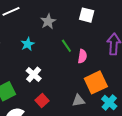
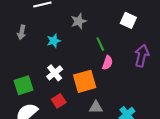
white square: (87, 15) -> (128, 20), moved
green line: (66, 46) -> (100, 44), moved
orange square: (96, 82) -> (85, 81), moved

